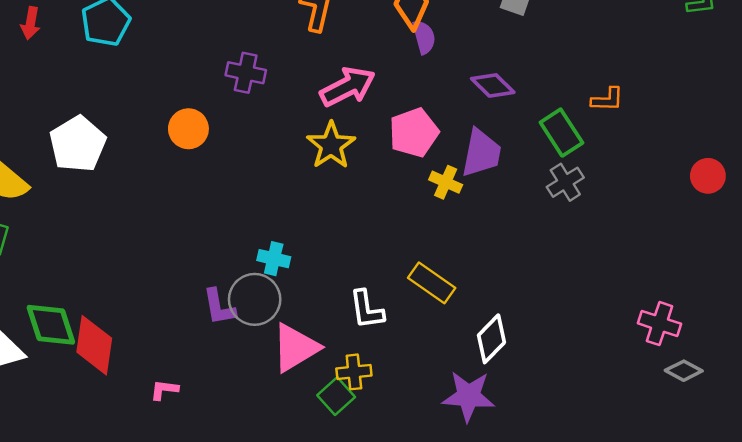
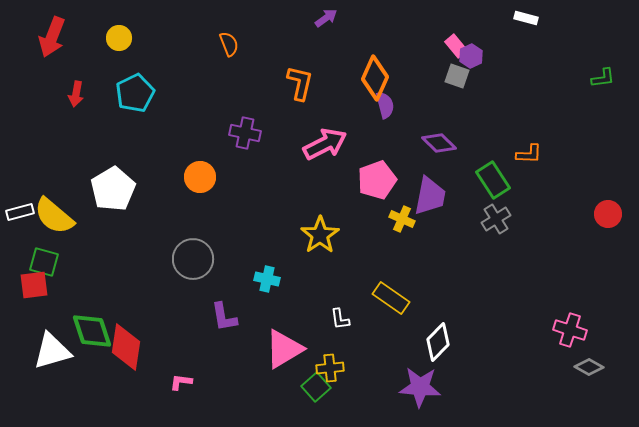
yellow star: (331, 145) -> (320, 235), moved
gray circle: (255, 299) -> (193, 259), moved
white L-shape: (367, 310) -> (340, 319), size x0.7

